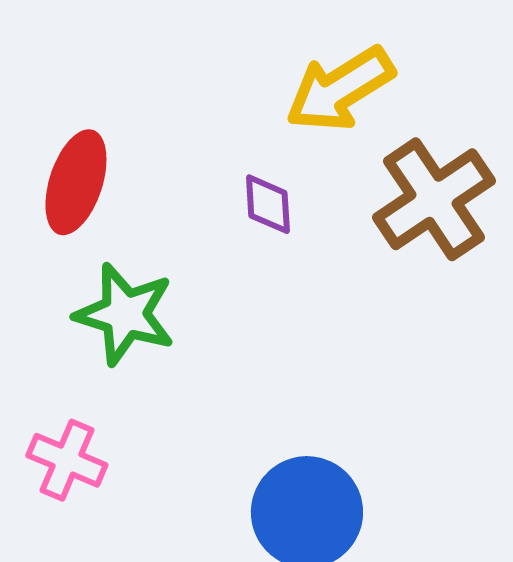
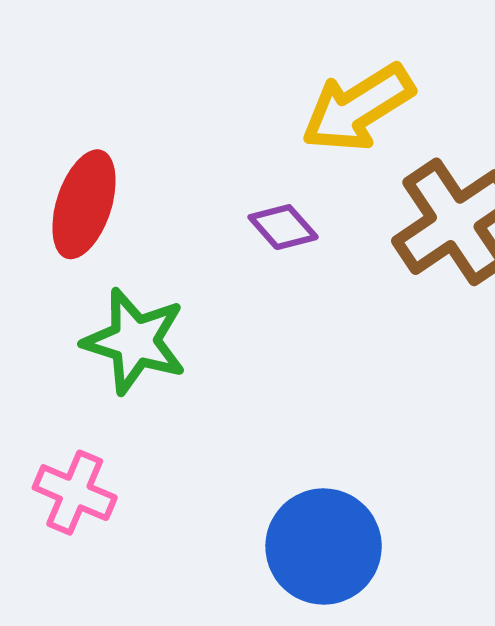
purple diamond: (268, 204) -> (283, 227), turned -38

